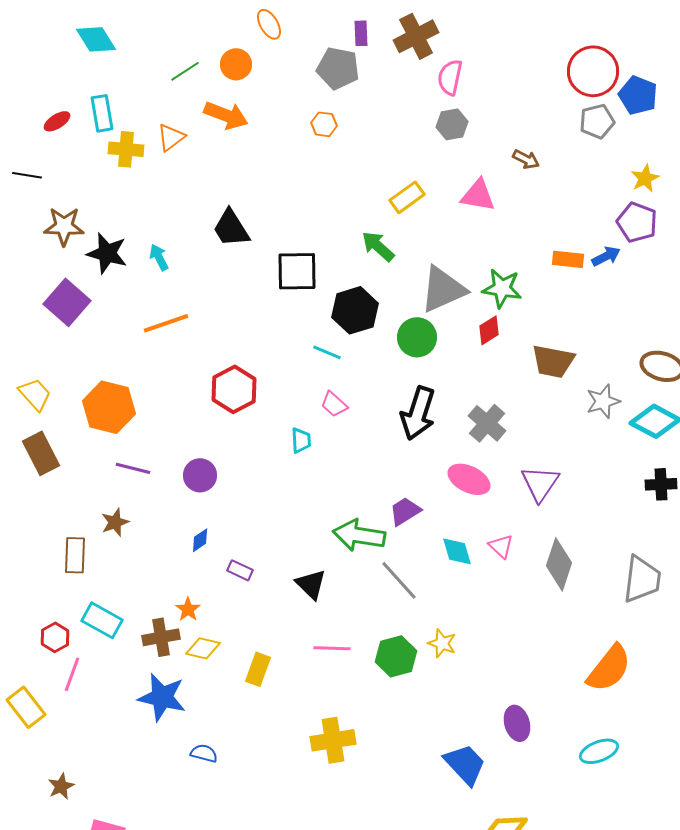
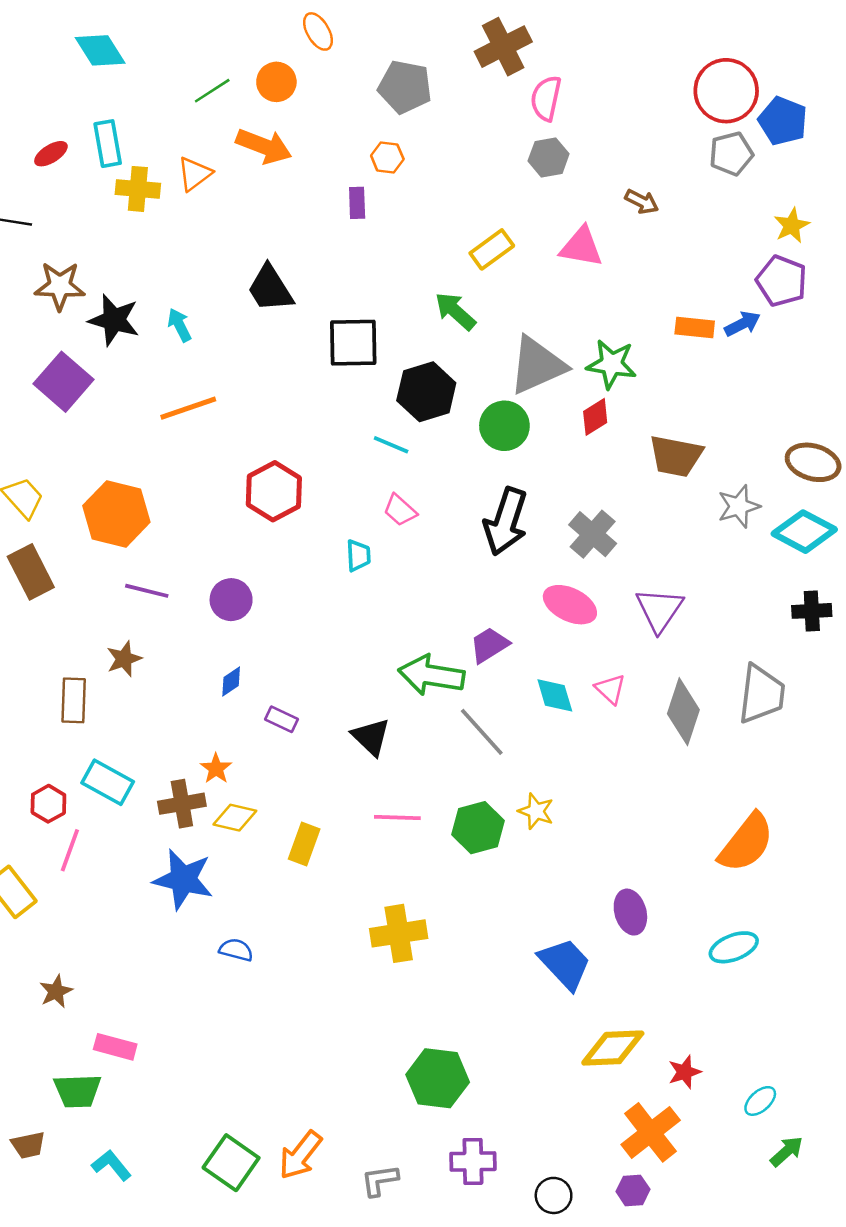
purple rectangle: (361, 33) -> (357, 203), moved
gray trapezoid: (642, 579) -> (761, 694), moved

